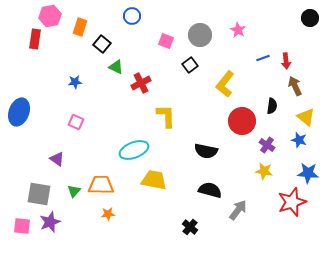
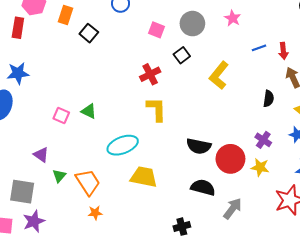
green triangle: (116, 67) -> (89, 111), moved
blue star: (75, 82) -> (18, 73), moved, size x1.5
red cross: (141, 83) -> (150, 74), moved
red circle: (242, 121) -> (230, 159), moved
orange trapezoid: (101, 185) -> (88, 182), turned 56
green triangle: (74, 191) -> (59, 176), moved
black cross: (190, 227) -> (182, 227), turned 35

